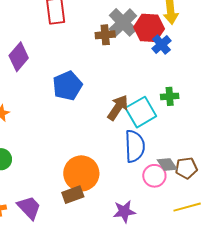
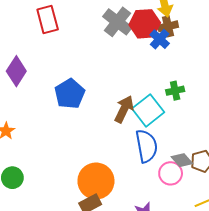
brown cross: (105, 35) -> (168, 26), moved

